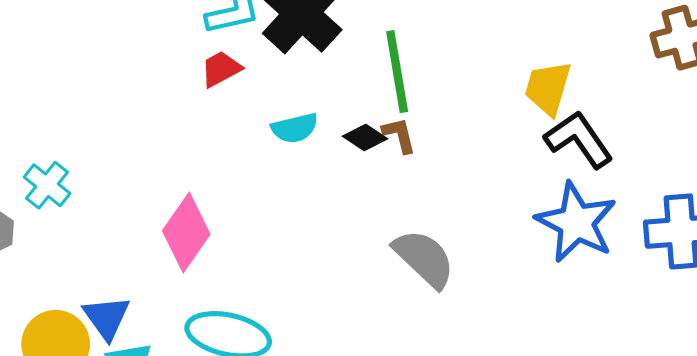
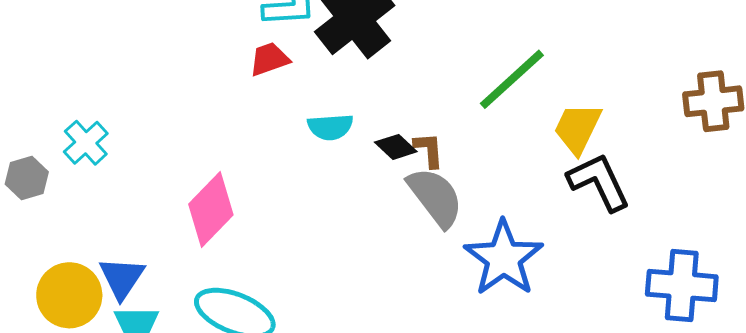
green line: (397, 72) -> (512, 79), moved, turned 48
blue star: (576, 222) -> (504, 258), moved
gray semicircle: (424, 258) -> (435, 197), moved

